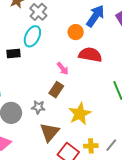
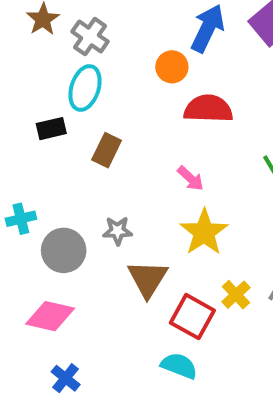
pink arrow: (63, 68) -> (191, 178), moved
brown rectangle: (56, 90) -> (107, 150), moved
yellow cross: (91, 146) -> (236, 295), turned -32

